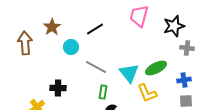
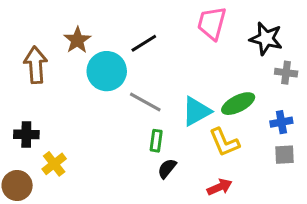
black star: (174, 26) -> (266, 39), turned 30
cyan circle: (71, 47) -> (107, 71), size x1.6
cyan triangle: (129, 73) -> (196, 111), turned 40
black cross: (58, 88) -> (26, 134), moved

